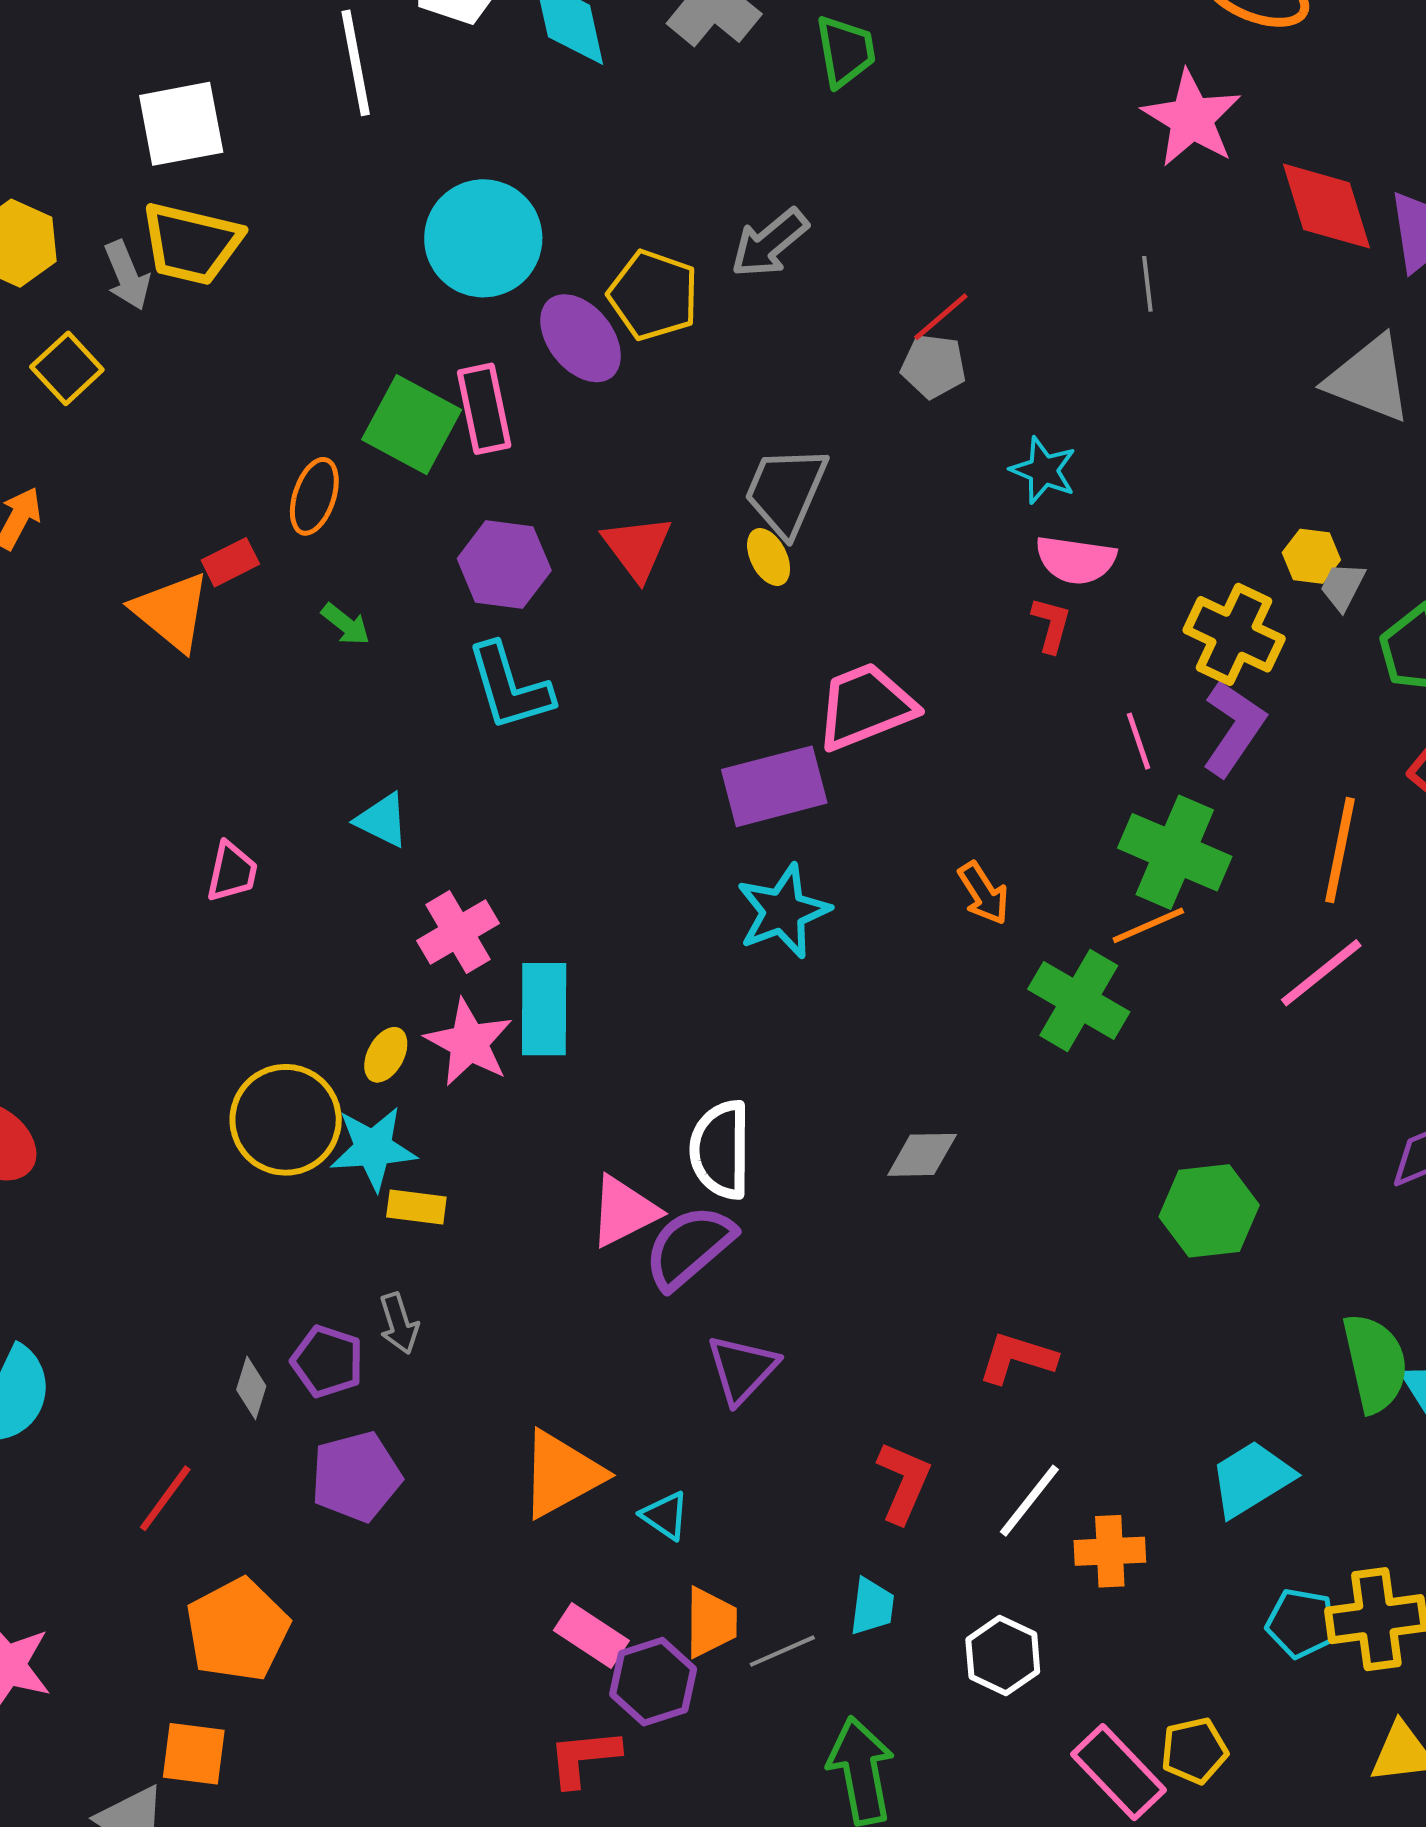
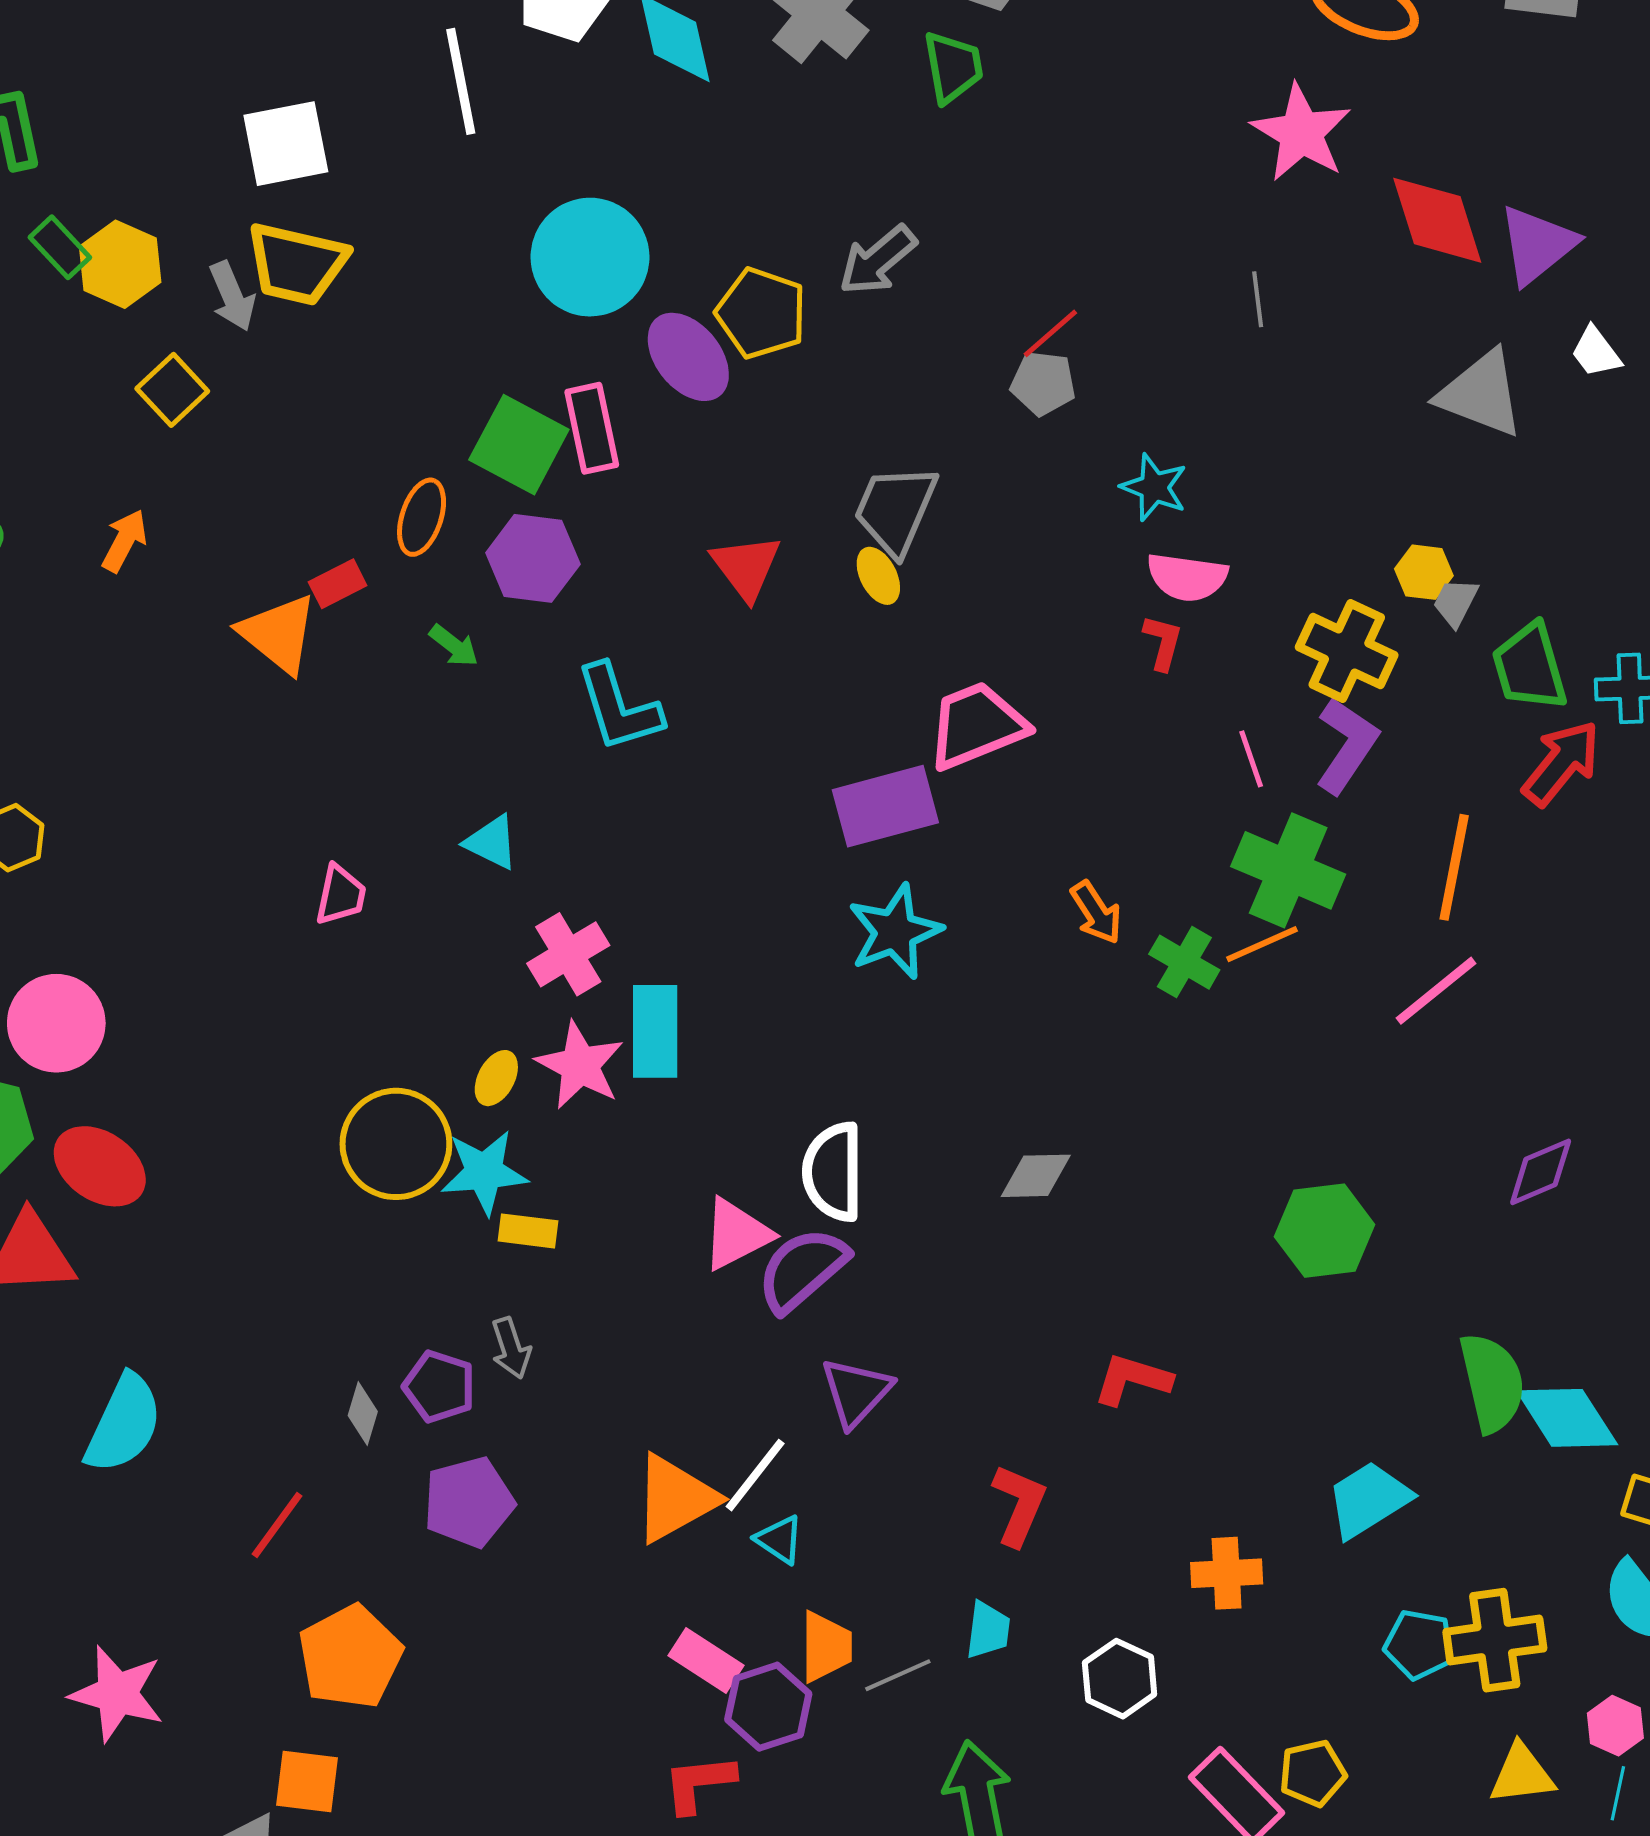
purple hexagon: (504, 565) -> (533, 558), moved
green cross: (1079, 1000) -> (1184, 962), moved, size x0.7
white line: (1029, 1501) -> (755, 1475), moved

